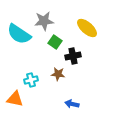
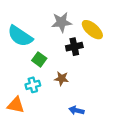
gray star: (44, 21) -> (62, 22), moved
green square: (55, 42) -> (39, 59), moved
black cross: (73, 56) -> (74, 47), moved

